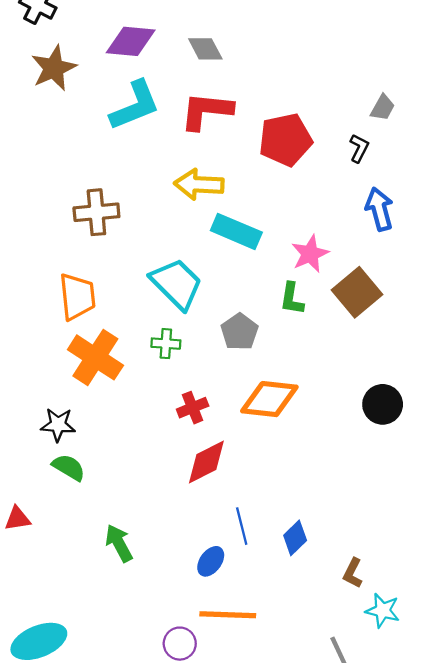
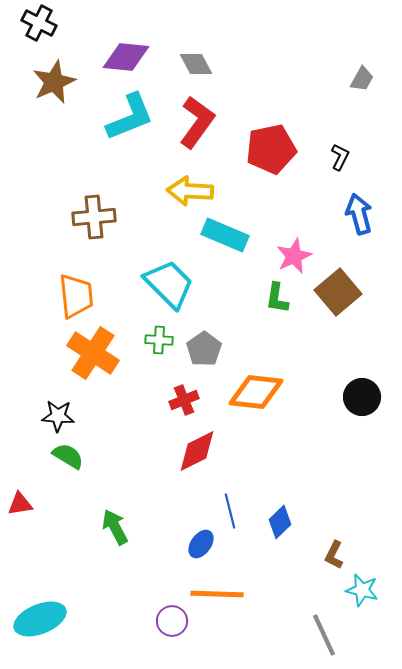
gray trapezoid: (383, 108) -> (362, 79), moved
red L-shape: (206, 111) -> (197, 122), turned 120
gray pentagon: (240, 332) -> (204, 349), moved

